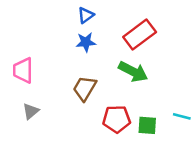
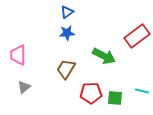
red rectangle: (140, 34) -> (137, 36), moved

